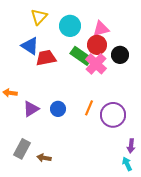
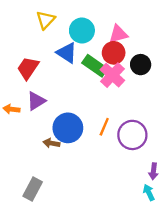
blue triangle: (30, 46) -> (67, 53), moved
red trapezoid: (46, 58) -> (28, 68), moved, turned -45
purple triangle: (31, 109) -> (36, 101), moved
blue circle: (58, 109) -> (68, 128), size x1.6
gray rectangle: (22, 149) -> (33, 189), moved
brown arrow: (44, 158) -> (51, 143), moved

